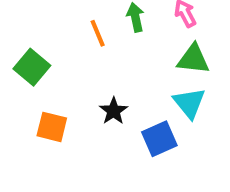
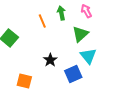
green triangle: (193, 59) -> (80, 34), moved, turned -48
orange square: (52, 127) -> (24, 81), moved

